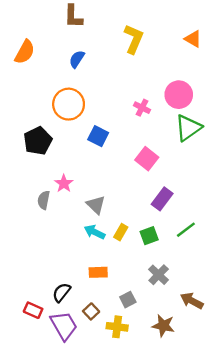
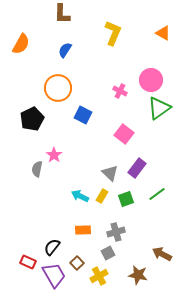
gray triangle: (96, 205) -> (110, 173), moved
gray cross: (159, 275) -> (116, 232), moved, turned 30
yellow cross: (117, 327) -> (99, 276), turned -36

